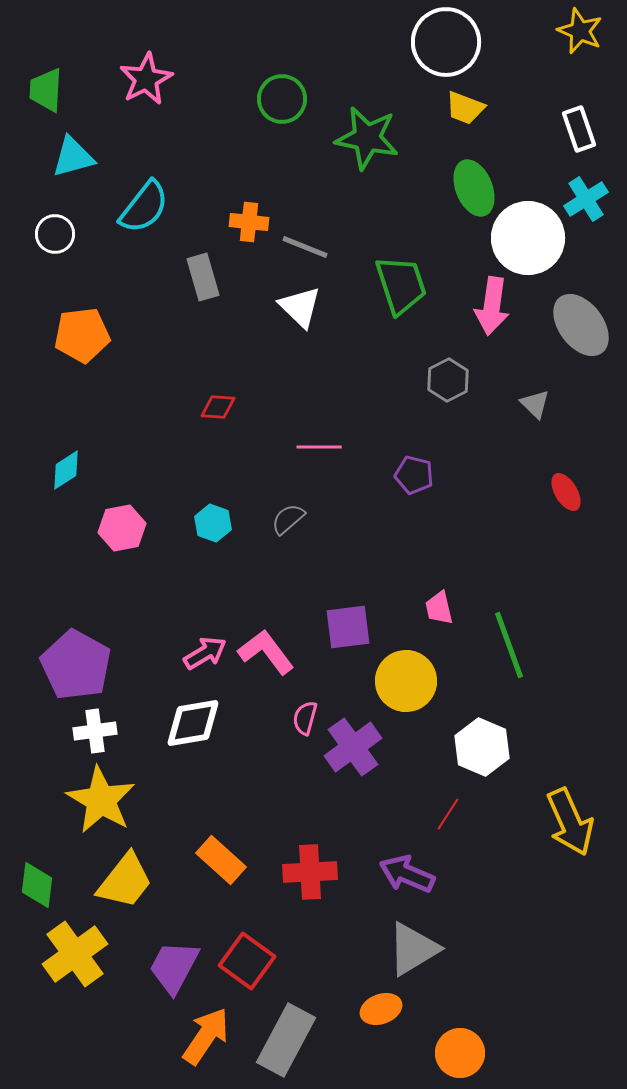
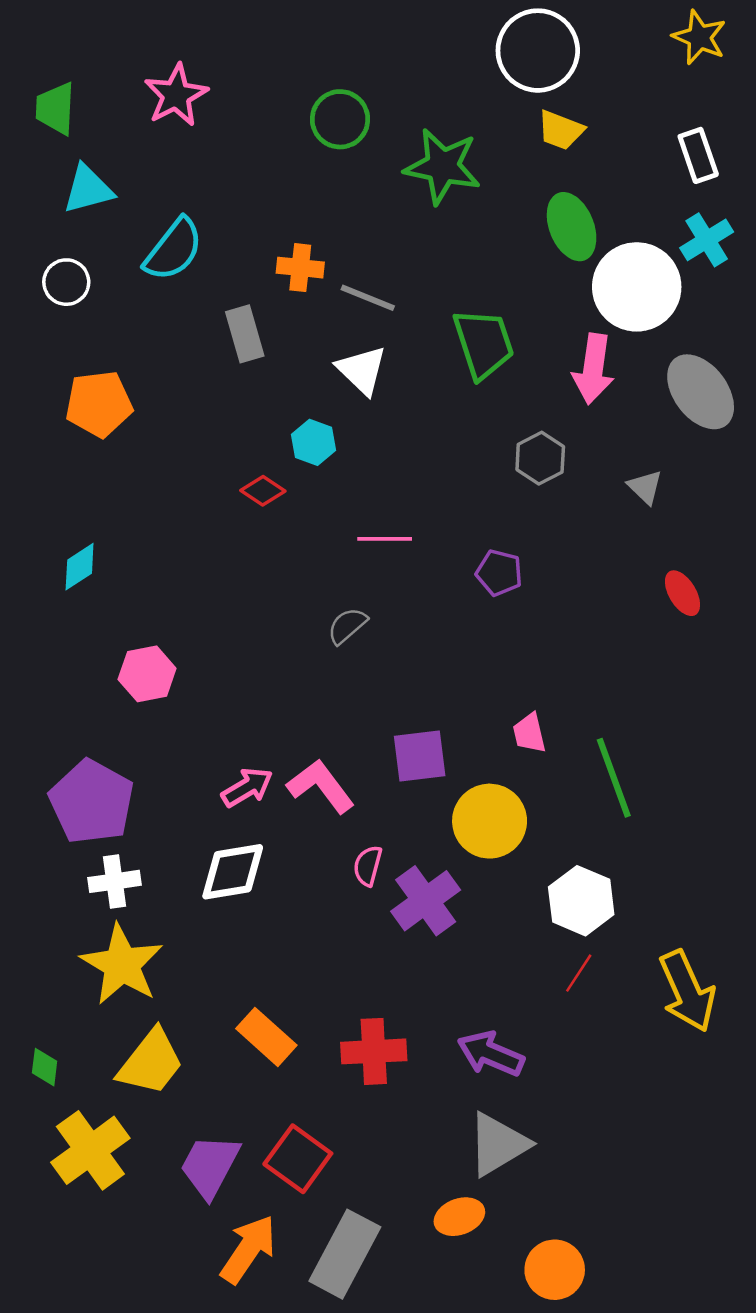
red diamond: (218, 407) -> (263, 491), turned 30
cyan hexagon: (213, 523) -> (313, 442), moved
pink hexagon: (122, 528) -> (147, 674), moved
red line: (448, 814) -> (579, 973), moved
green diamond: (37, 885) -> (45, 1067), size x0.7

